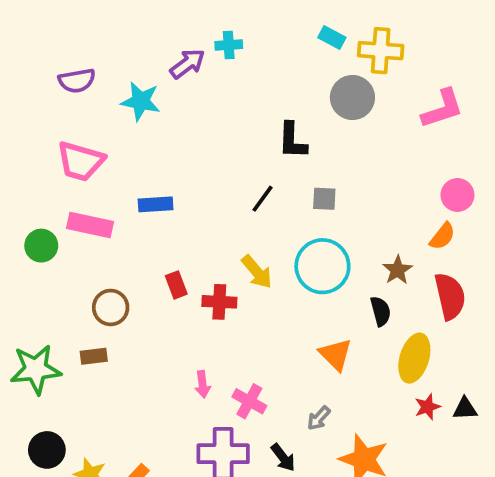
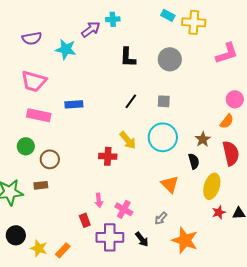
gray circle: (352, 97) -> (170, 59), moved
black L-shape: (292, 141) -> (128, 57), moved
green circle: (41, 246) -> (26, 146), moved
red rectangle: (176, 285) -> (85, 220), moved

